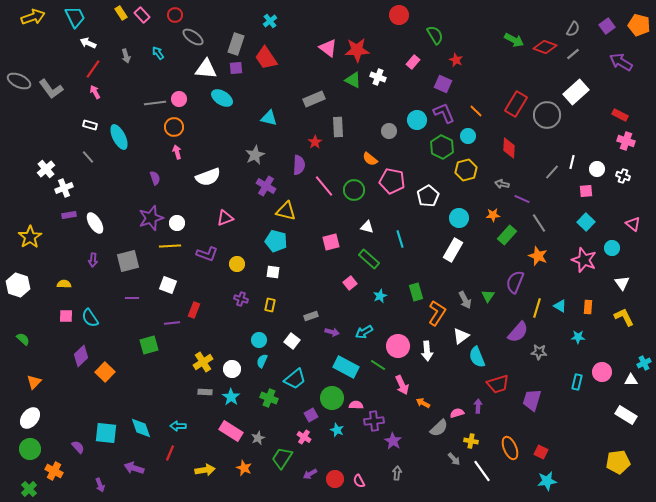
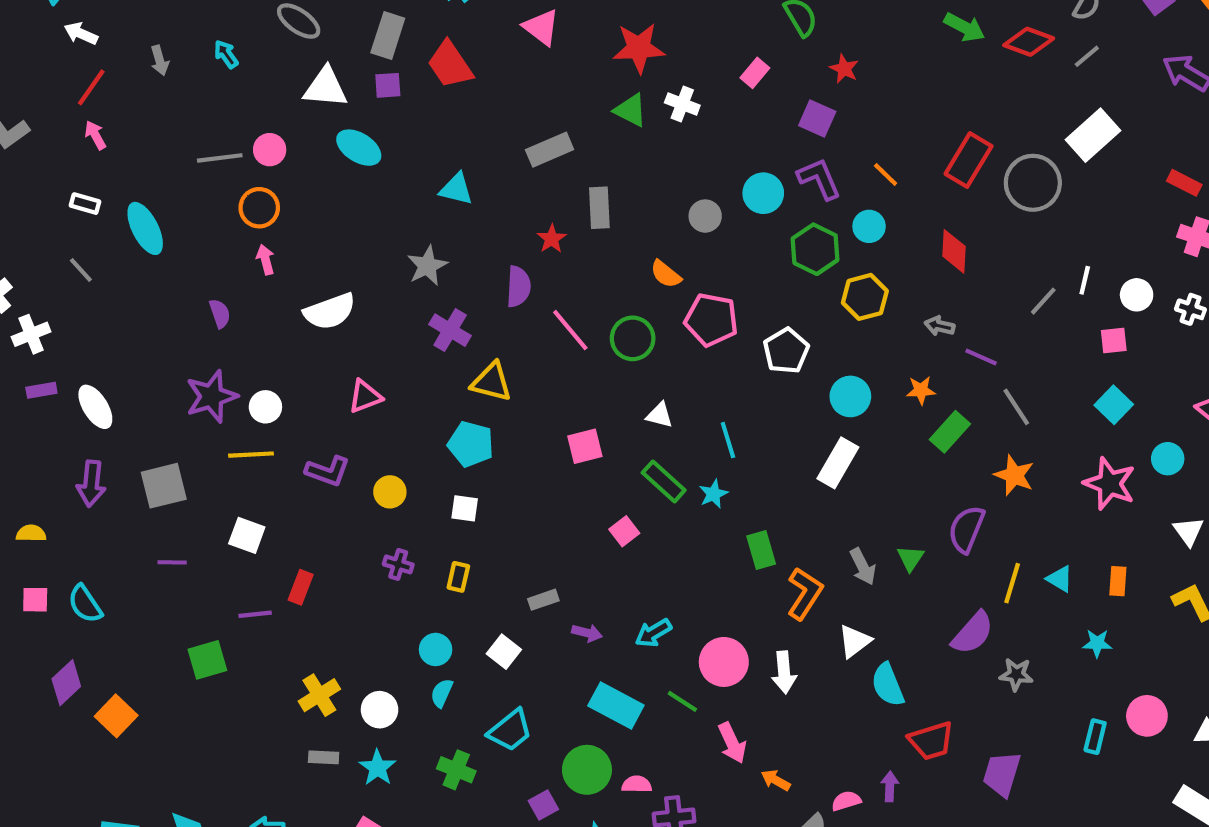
pink triangle: (328, 48) -> (541, 27), moved
purple arrow: (93, 260) -> (91, 484), size x1.5
cyan star: (380, 296) -> (713, 494), moved

